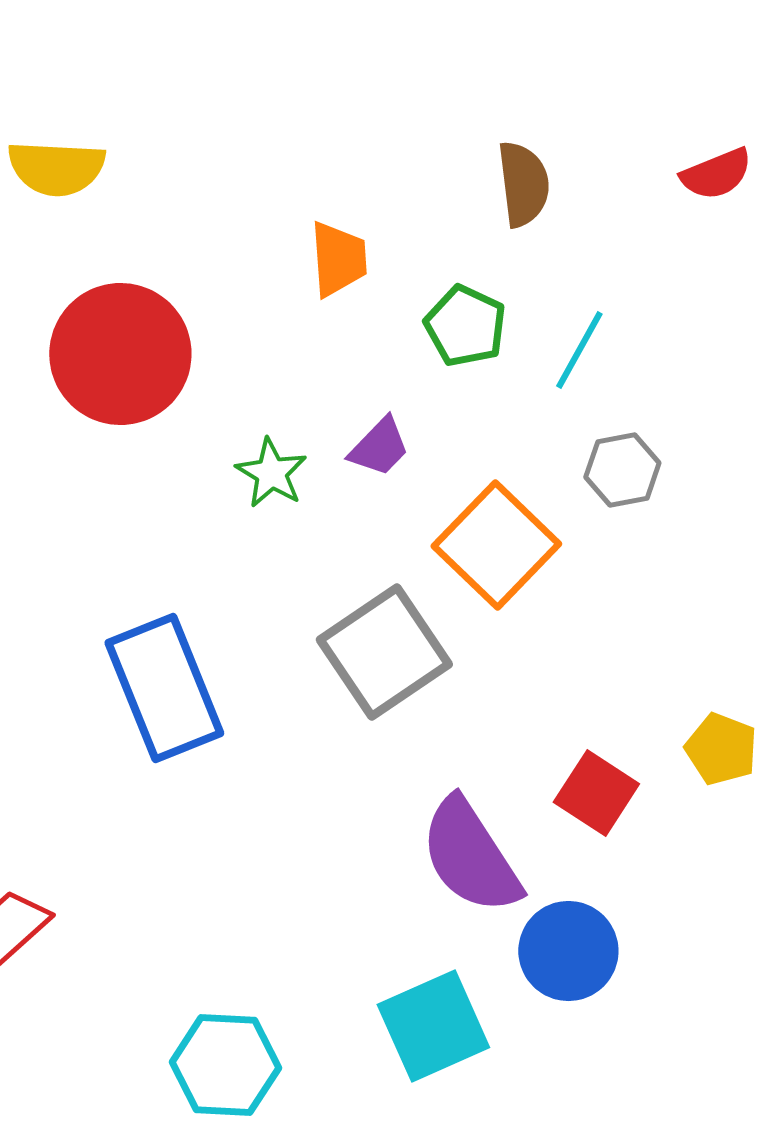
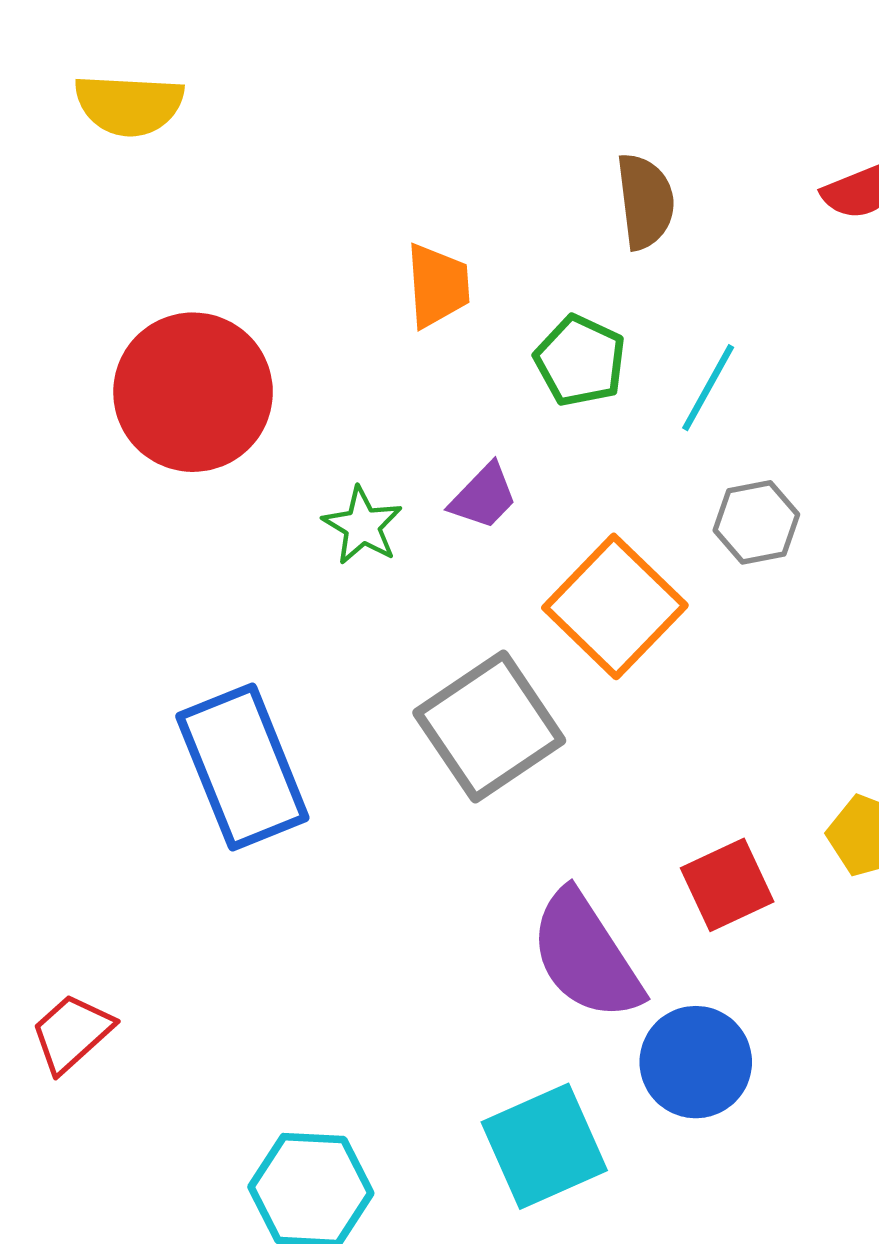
yellow semicircle: (56, 168) -> (129, 105), moved
red square: (596, 793) -> (727, 885), turned 32

